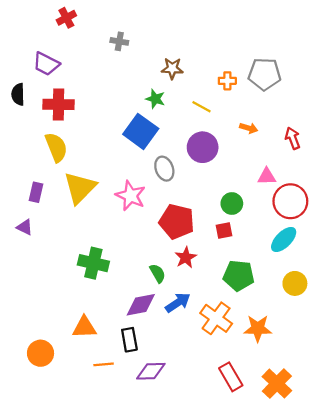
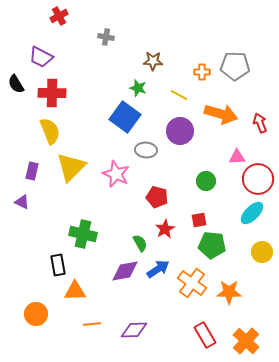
black semicircle: (18, 94) -> (16, 84), turned -30
orange arrow: (249, 128) -> (221, 114), size x2.0
gray ellipse: (164, 169) -> (146, 150), turned -65
red pentagon: (177, 222) -> (157, 197), size x0.7
red square: (224, 231) -> (199, 220), moved
black rectangle: (129, 340) -> (58, 265), moved

